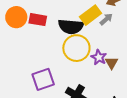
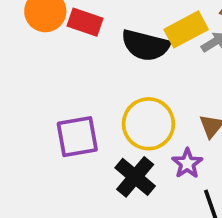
yellow circle: (76, 48) -> (148, 124), moved
purple star: (99, 57) -> (187, 163), moved

